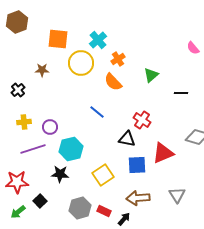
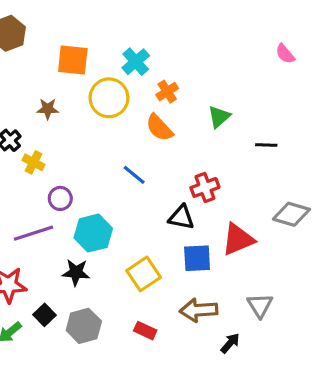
pink semicircle: (193, 48) -> (285, 54), moved
red cross: (142, 120) -> (205, 187), turned 36
yellow cross: (24, 122) -> (34, 162), moved, turned 32
gray hexagon: (80, 208) -> (84, 326), moved
black arrow: (124, 219) -> (230, 343), moved

